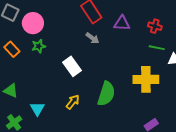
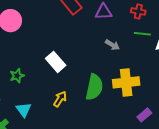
gray arrow: (92, 38) -> (112, 45), moved
green star: (39, 46) -> (17, 76), moved
yellow cross: (146, 79) -> (126, 82), moved

